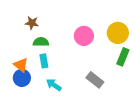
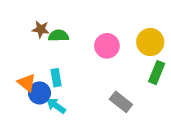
green semicircle: (41, 42) -> (59, 36), moved
blue circle: (22, 78) -> (39, 93), moved
cyan arrow: (54, 85) -> (56, 106), moved

